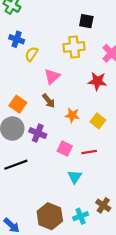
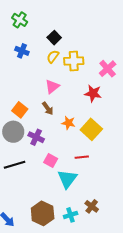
black square: (86, 21) -> (54, 38), moved, turned 32
yellow semicircle: (31, 54) -> (53, 57), moved
yellow square: (98, 121) -> (91, 129), size x1.5
pink square: (65, 149) -> (51, 161), moved
cyan triangle: (75, 177) -> (67, 179), size x1.5

